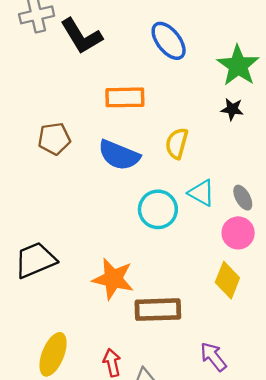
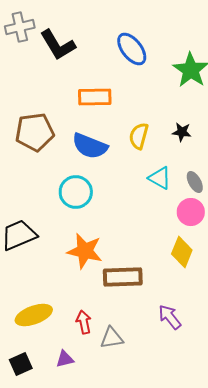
black star: (232, 109) -> (182, 132), moved
brown pentagon: (54, 139) -> (35, 132), size x1.4
cyan circle: (158, 209) -> (76, 192), moved
yellow ellipse: (53, 354) -> (34, 315), turned 48

